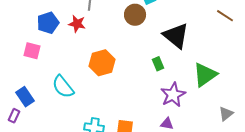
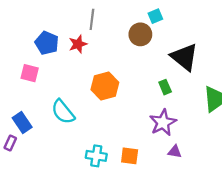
blue pentagon: (48, 23) -> (47, 43), turned -30
red star: (77, 24) -> (78, 44), turned -30
purple star: (173, 95) -> (163, 123), moved

